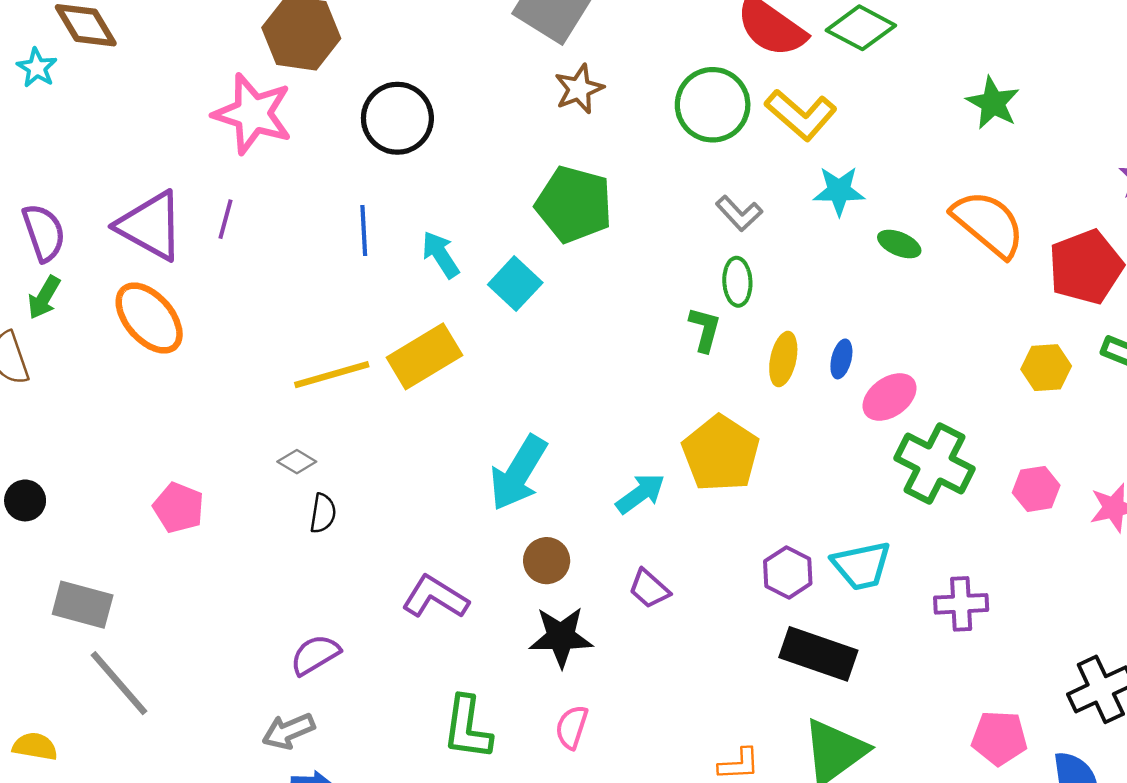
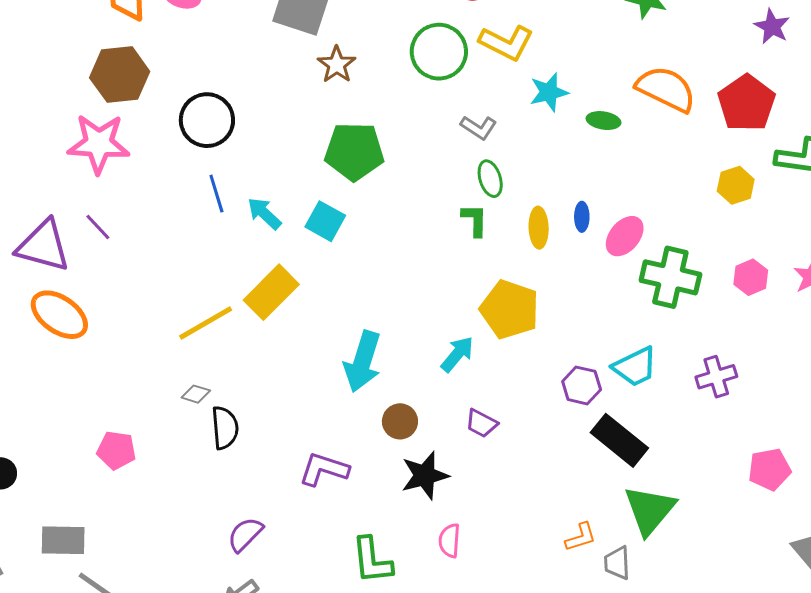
purple line: (226, 219) -> (98, 227), turned -44
blue line: (364, 230) -> (216, 194), moved
black semicircle: (323, 513) -> (225, 428), size x1.4
black rectangle: (818, 654) -> (619, 440), turned 34

